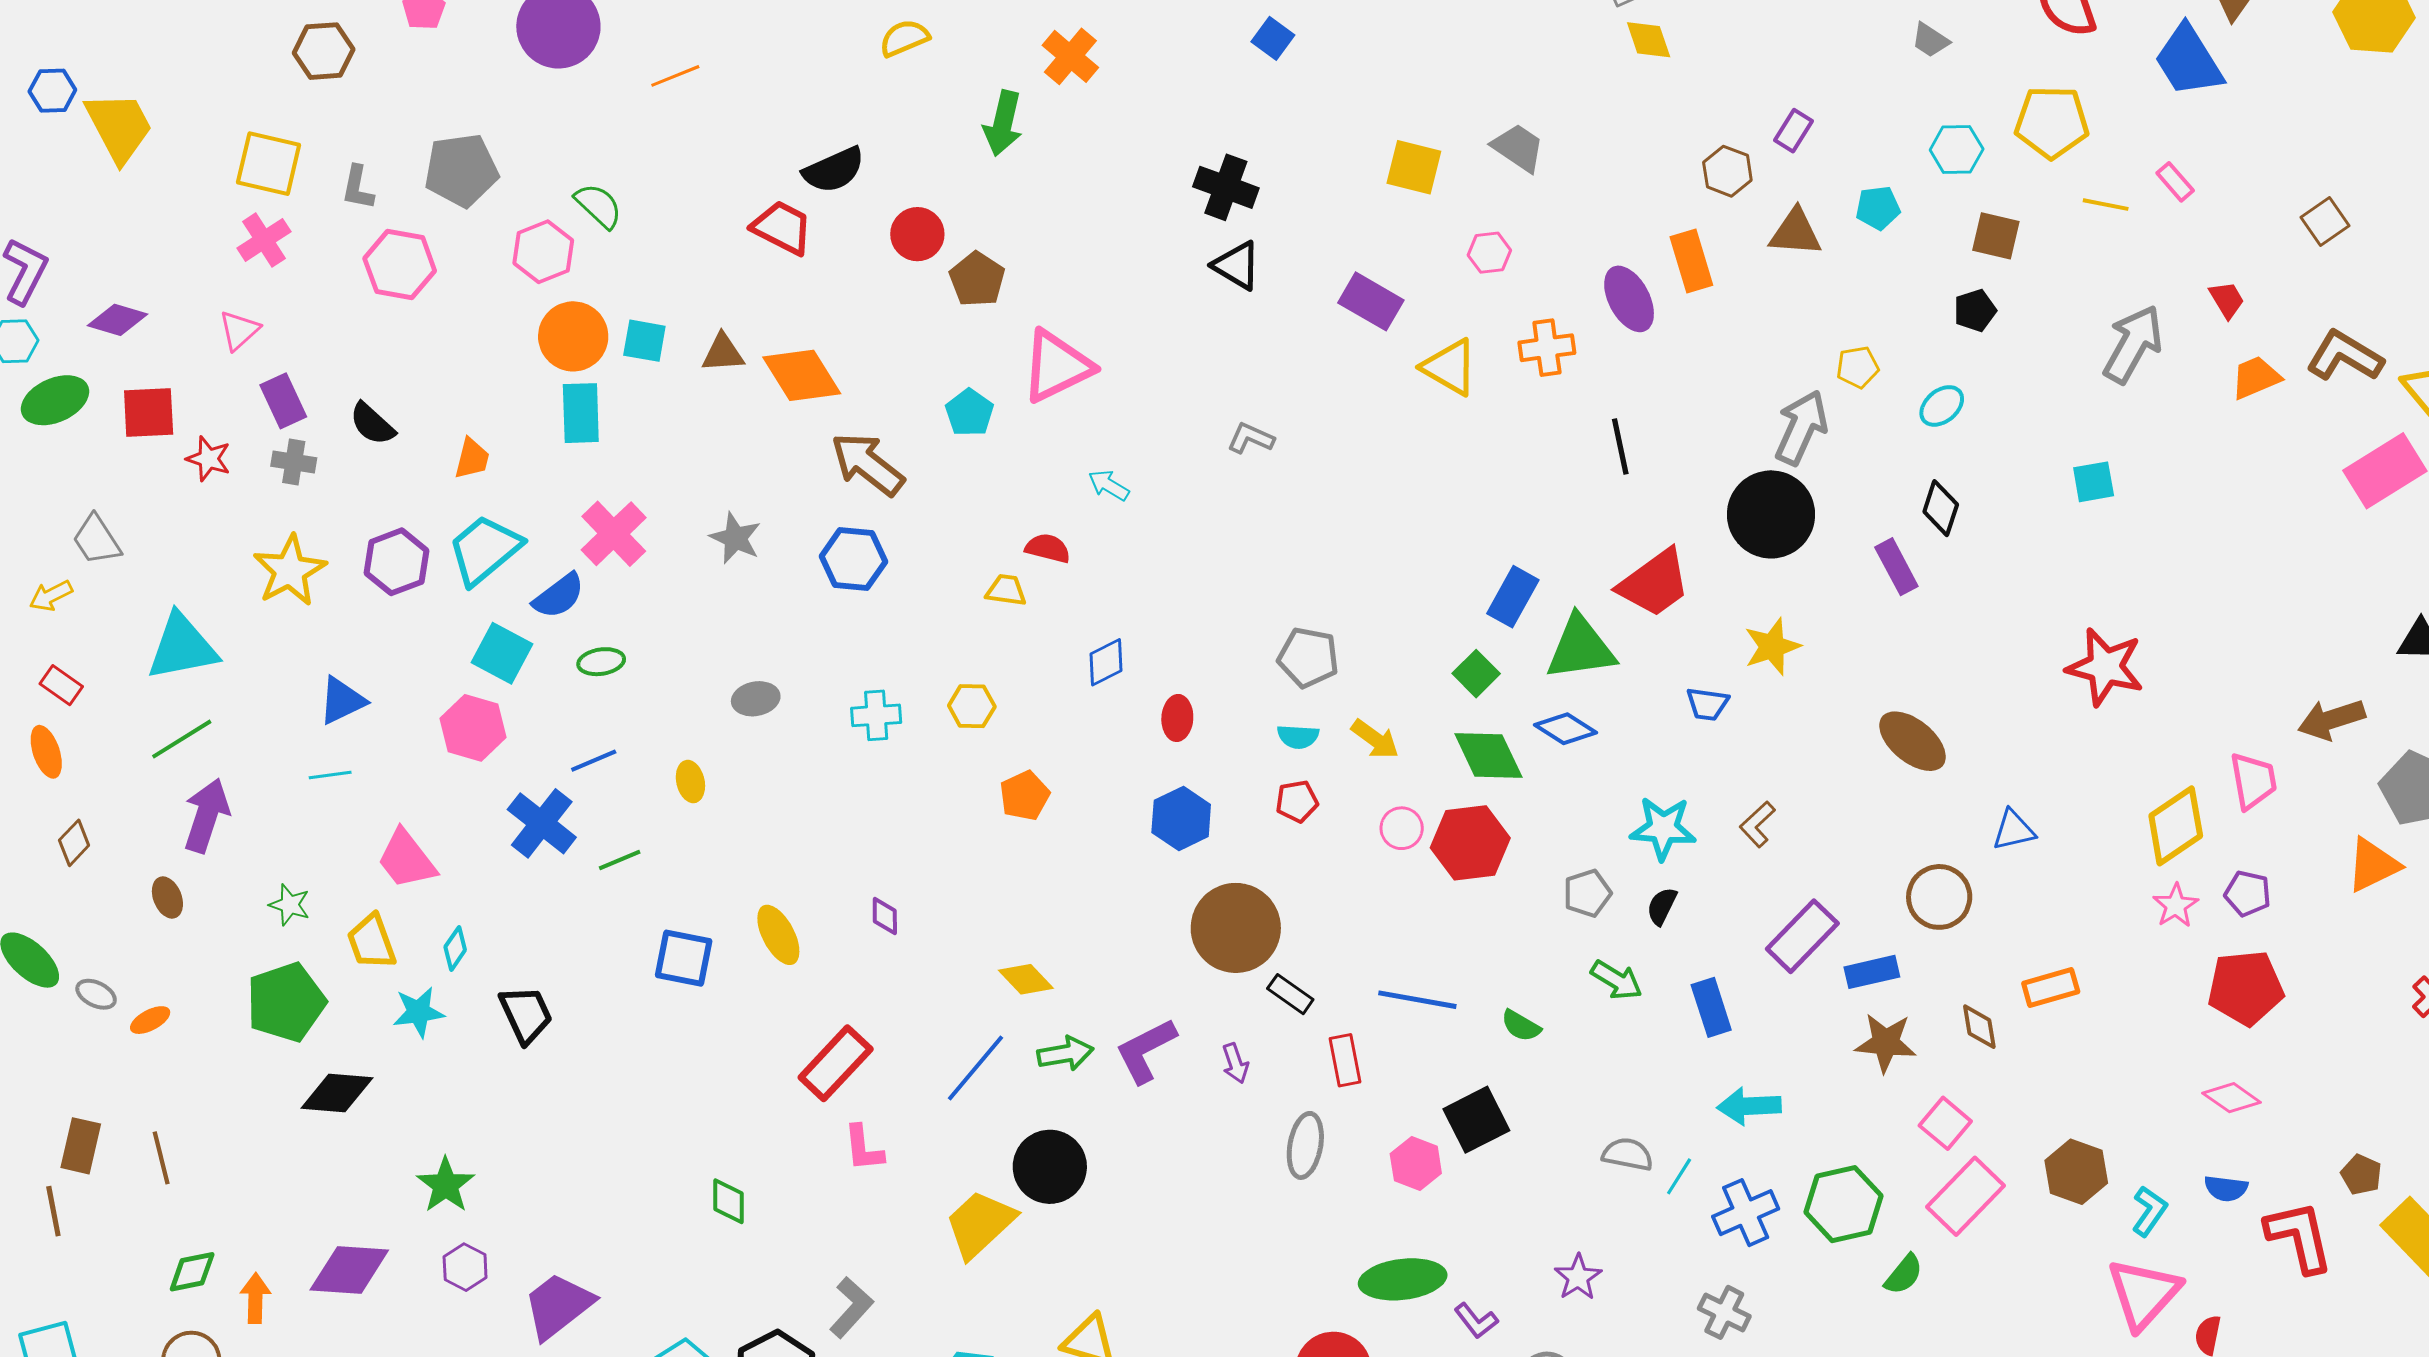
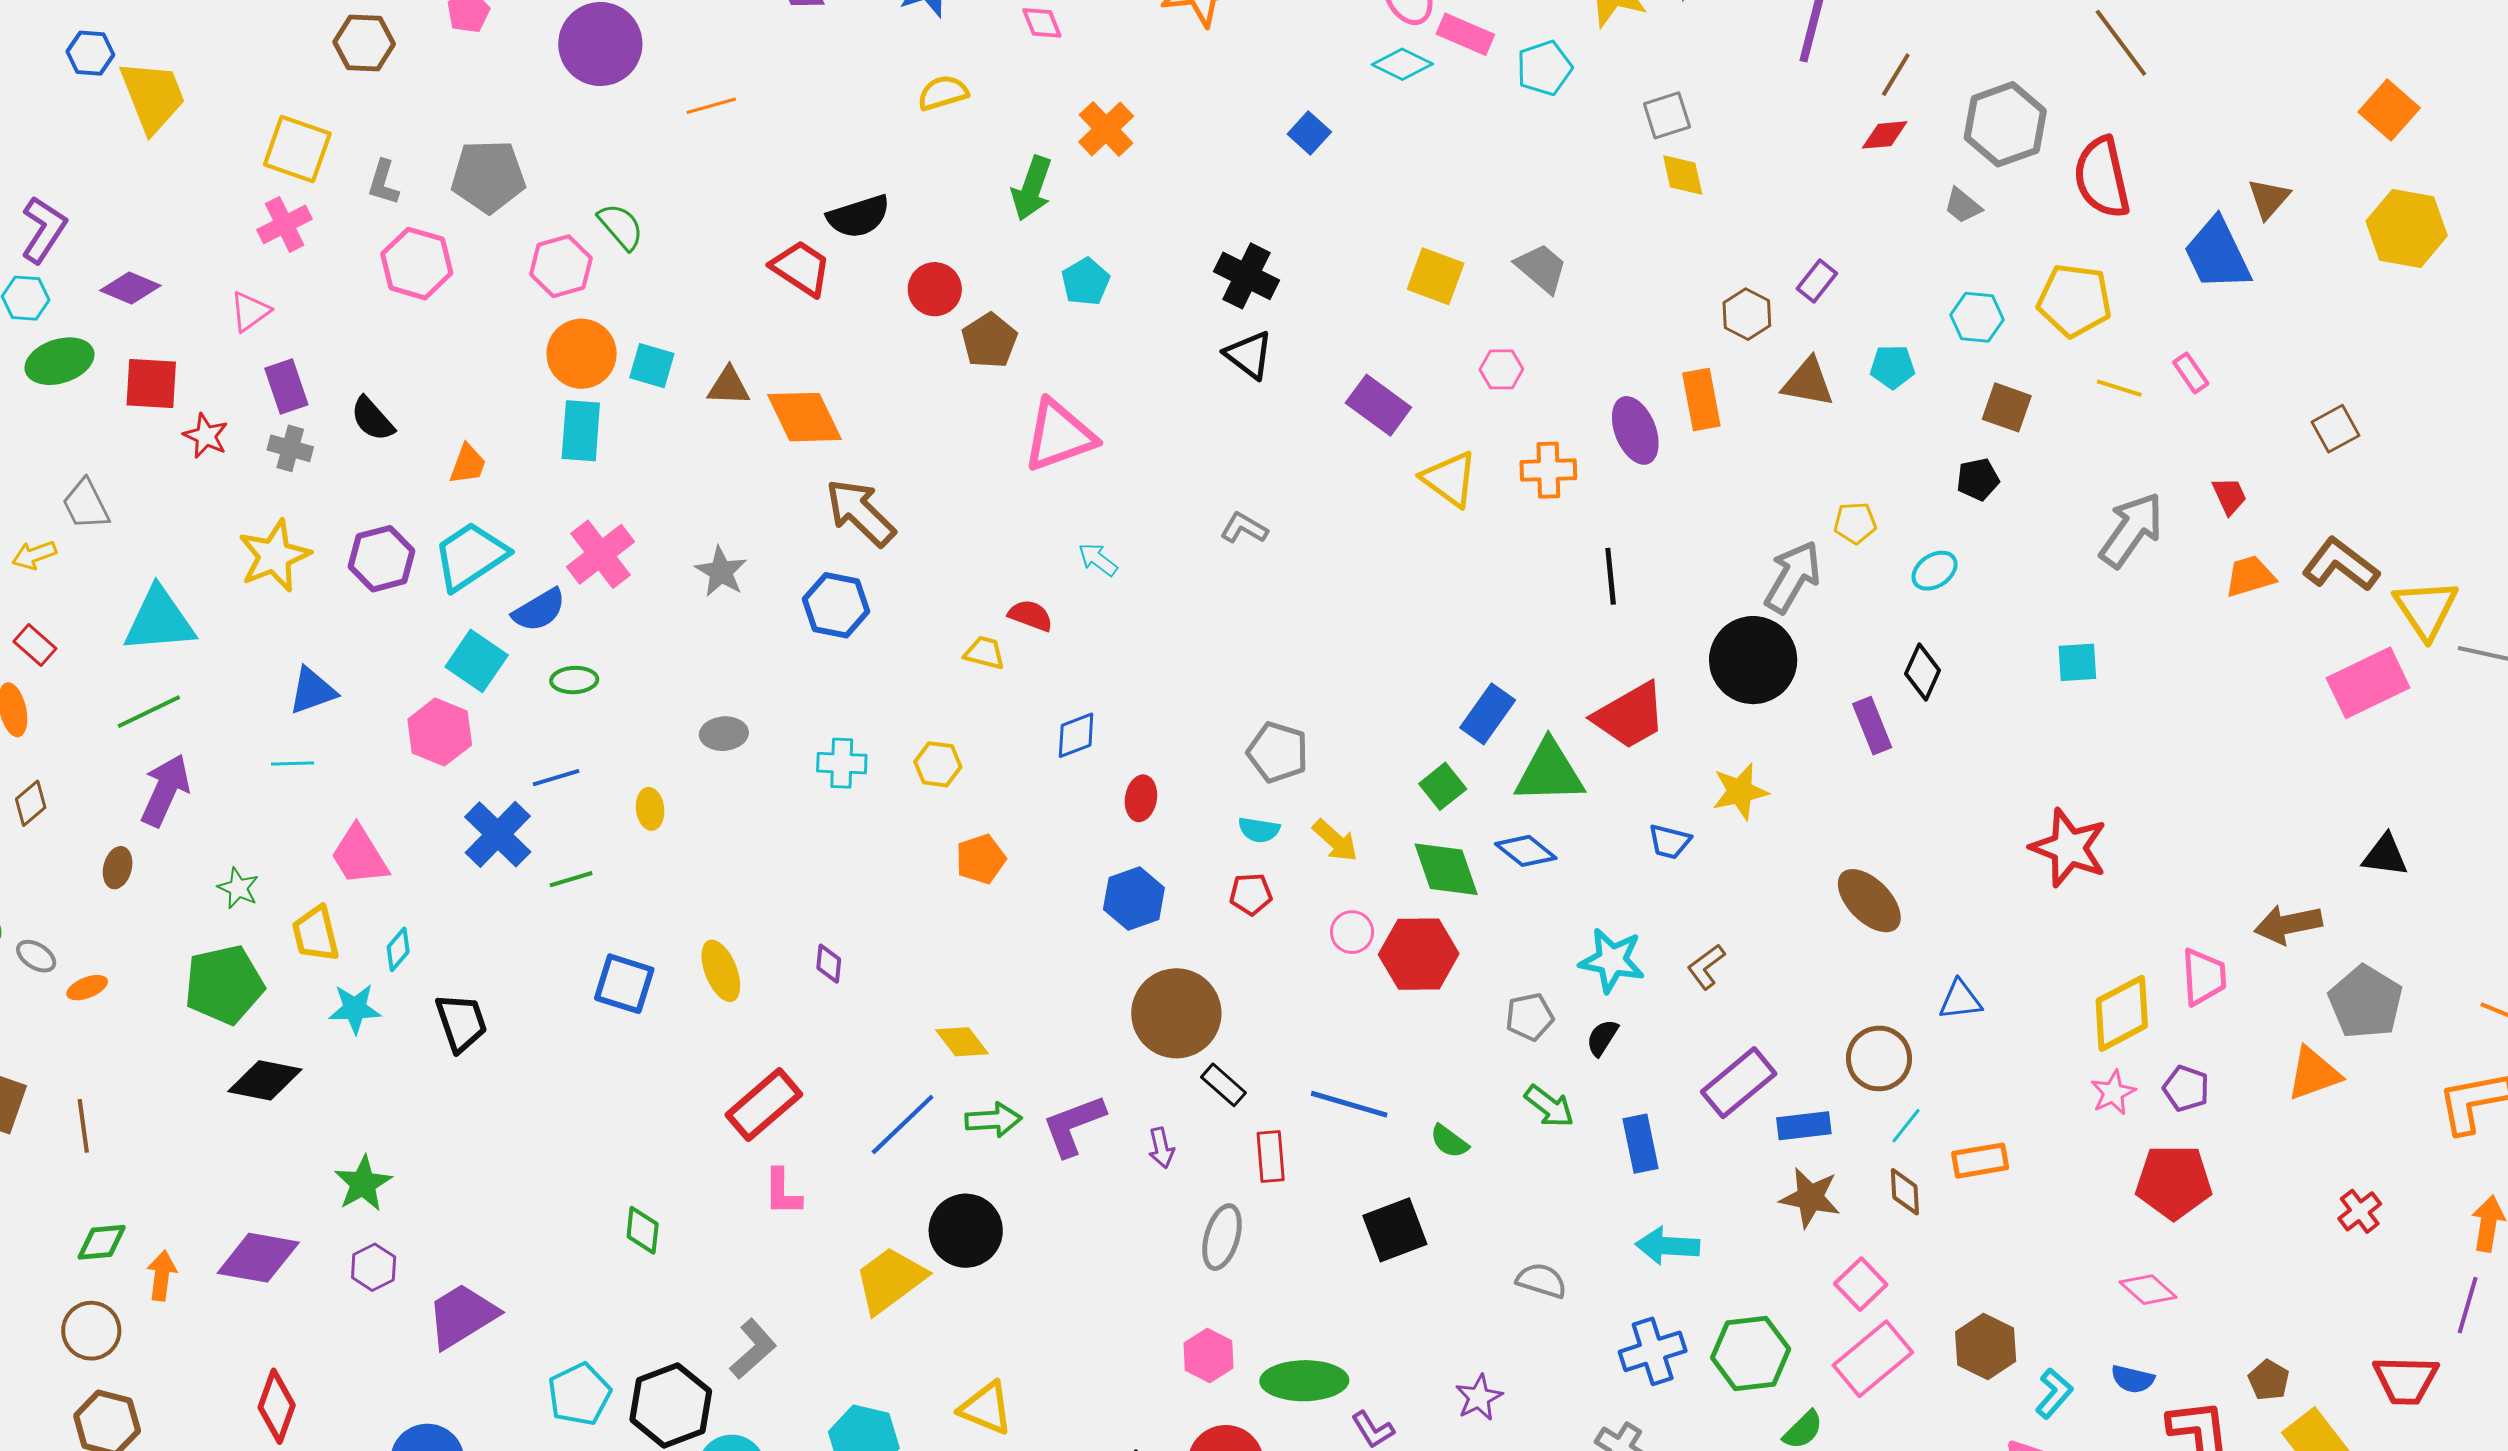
cyan pentagon: (969, 413) -> (1086, 282), moved
brown ellipse: (167, 898) -> (118, 868), turned 30
pink hexagon: (1416, 1163) -> (1209, 1356), moved
cyan line: (1679, 1176) -> (1906, 1126), moved

